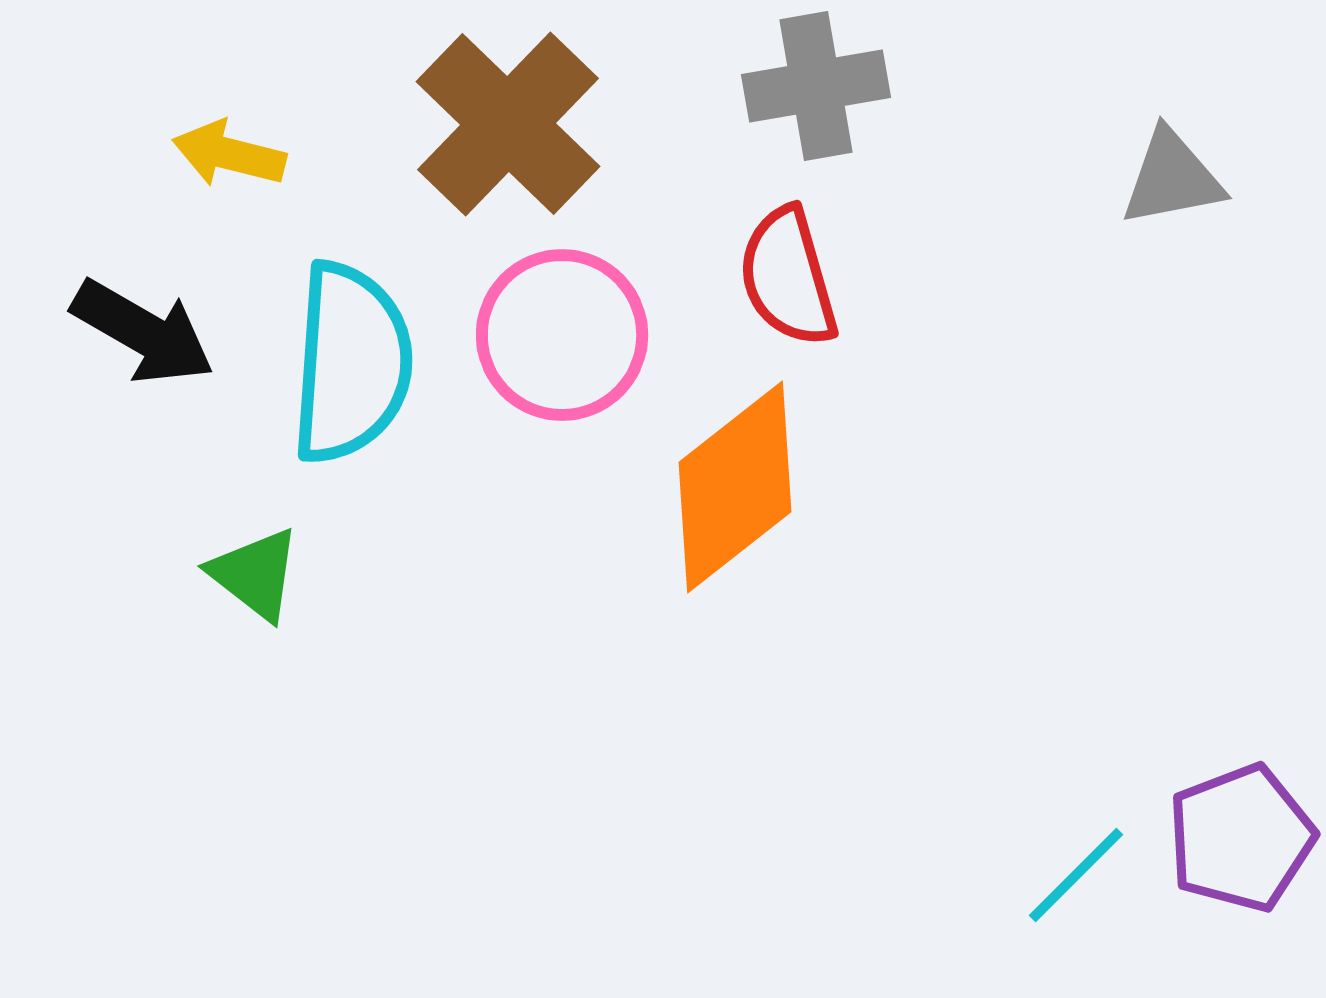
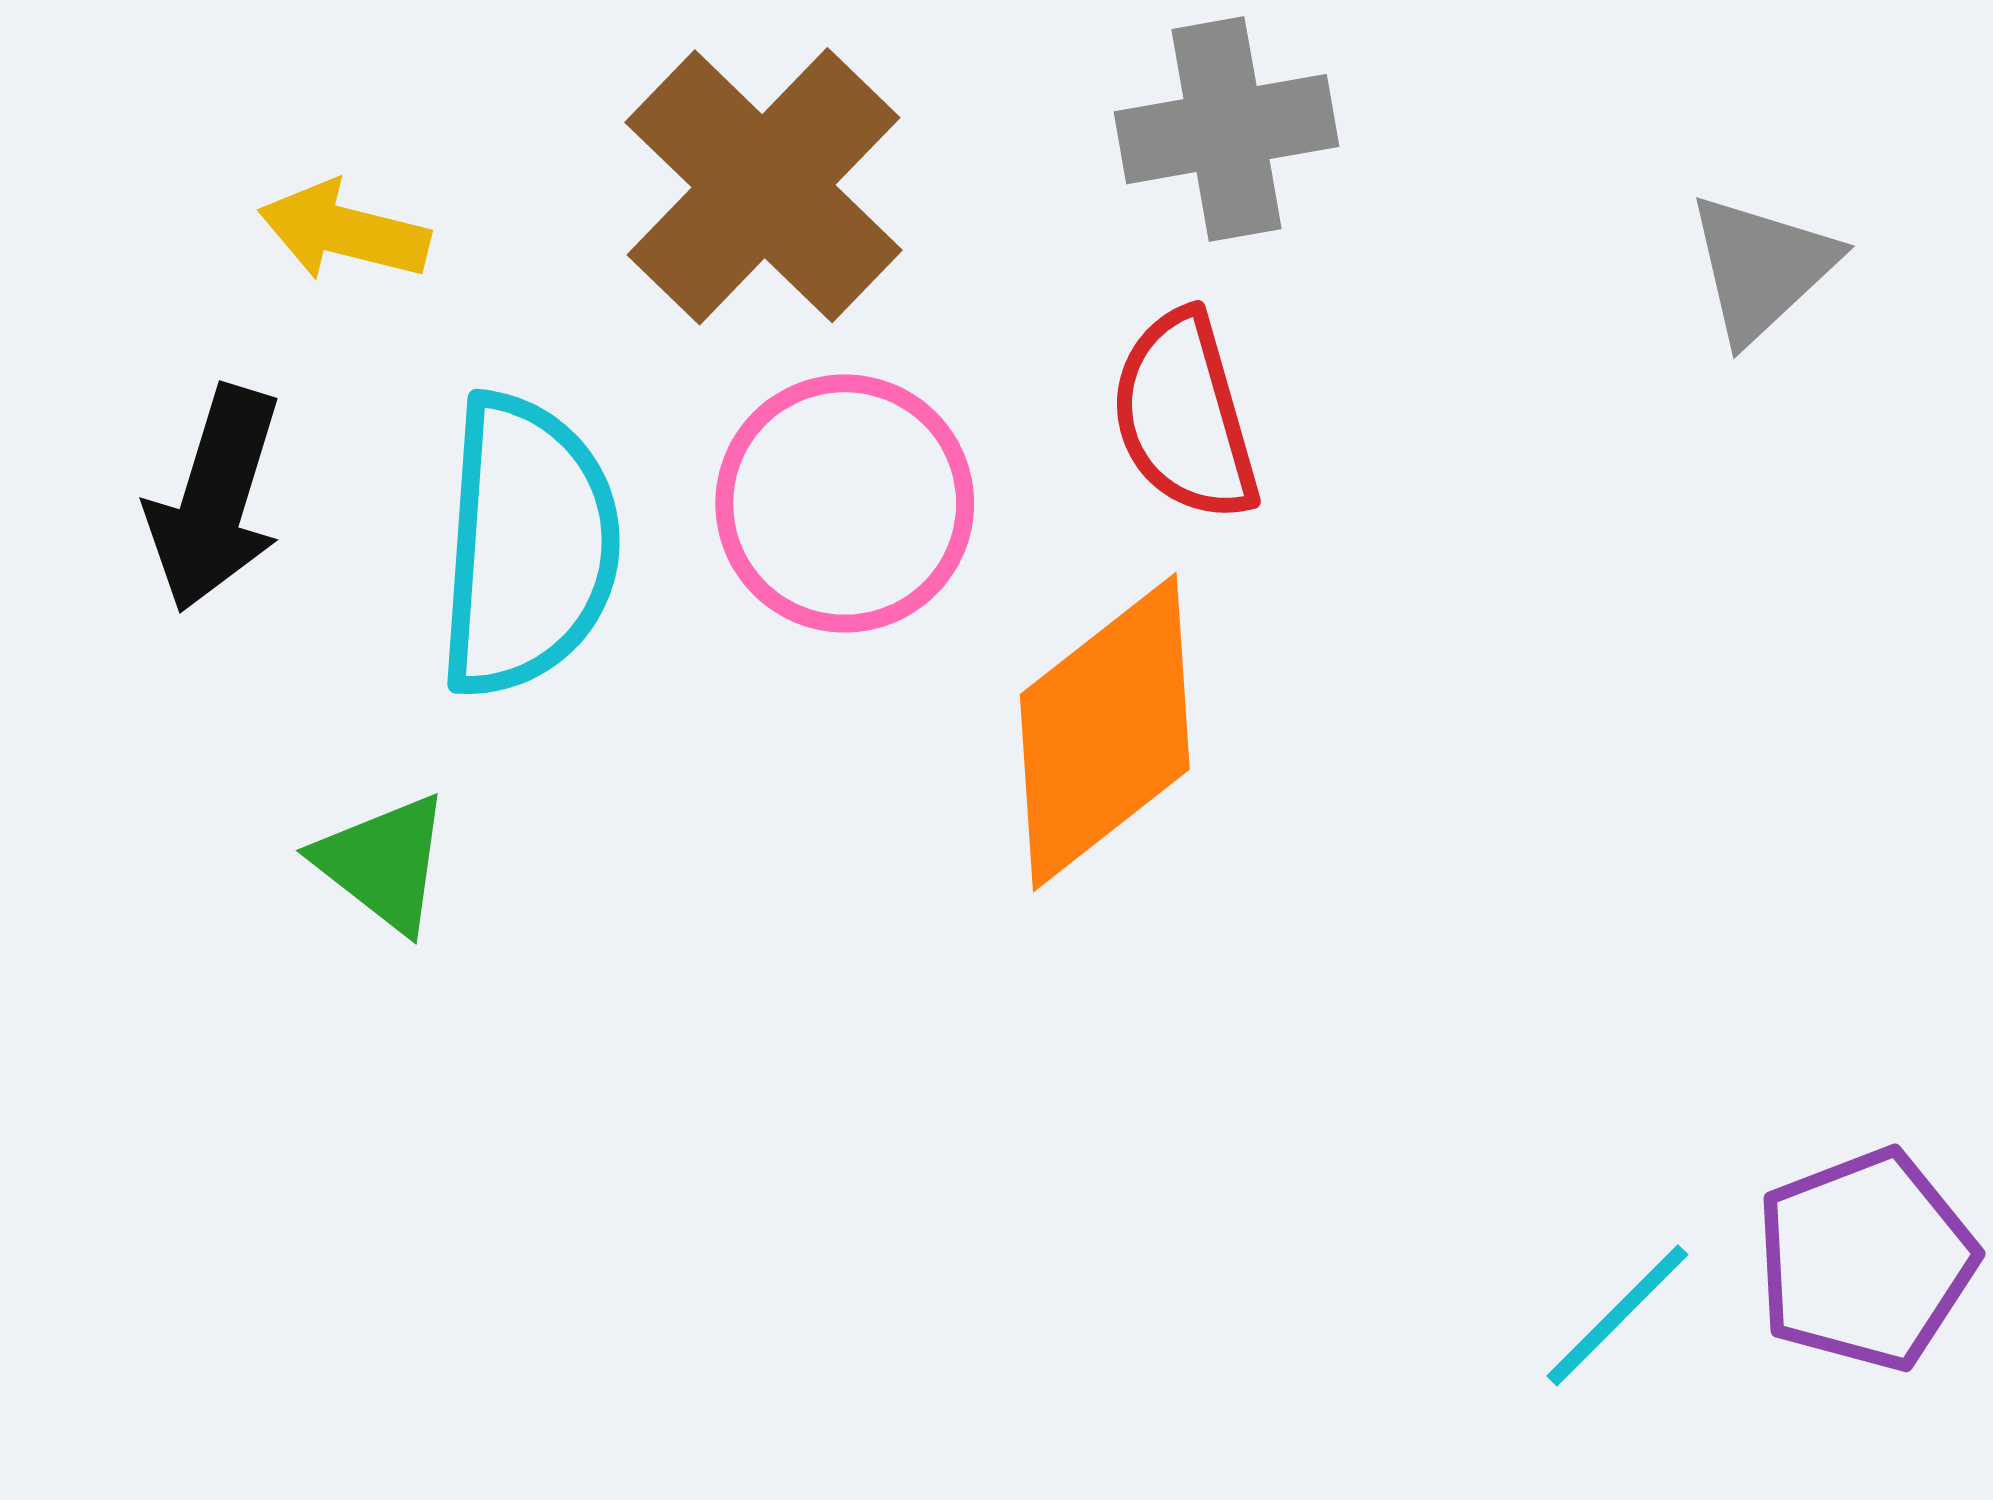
gray triangle: (1172, 178) -> (1762, 267), turned -32
black arrow: (143, 332) -> (215, 499), turned 77

